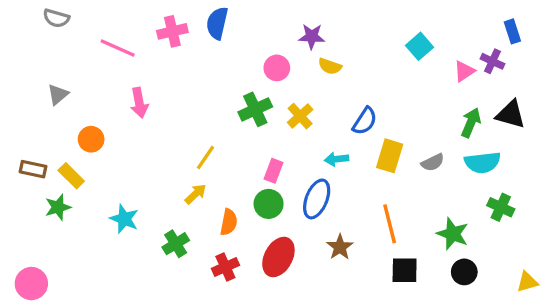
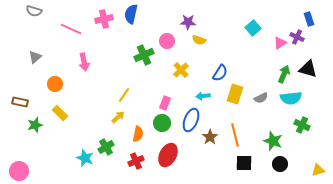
green cross: (255, 109) -> (144, 55), moved
yellow rectangle: (71, 176) -> (60, 113), moved
cyan star: (124, 219) -> (85, 158), moved
brown star: (340, 247) -> (210, 137), moved

